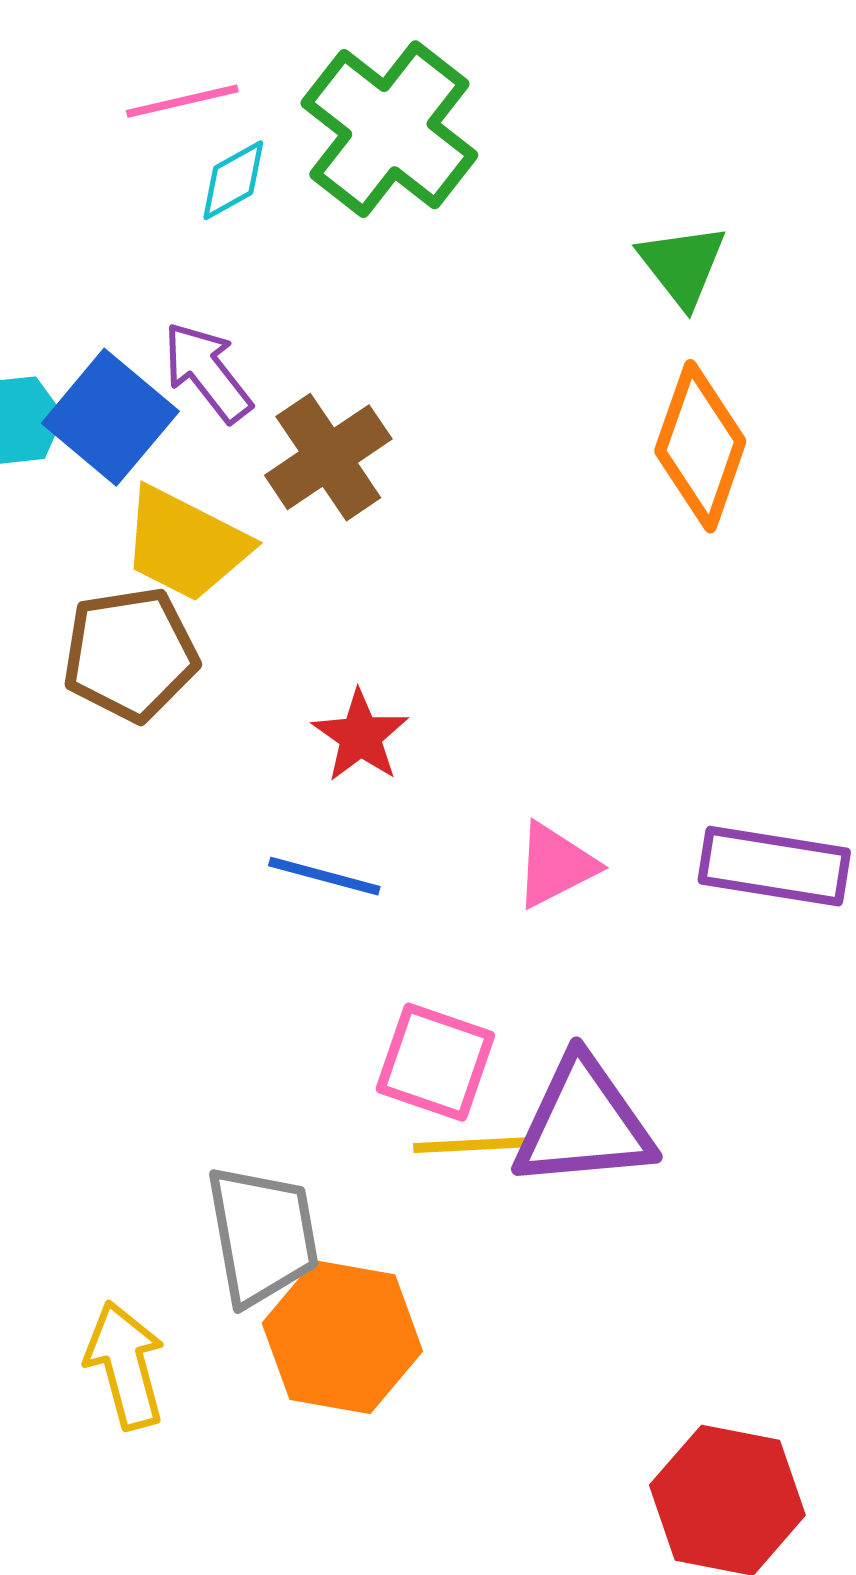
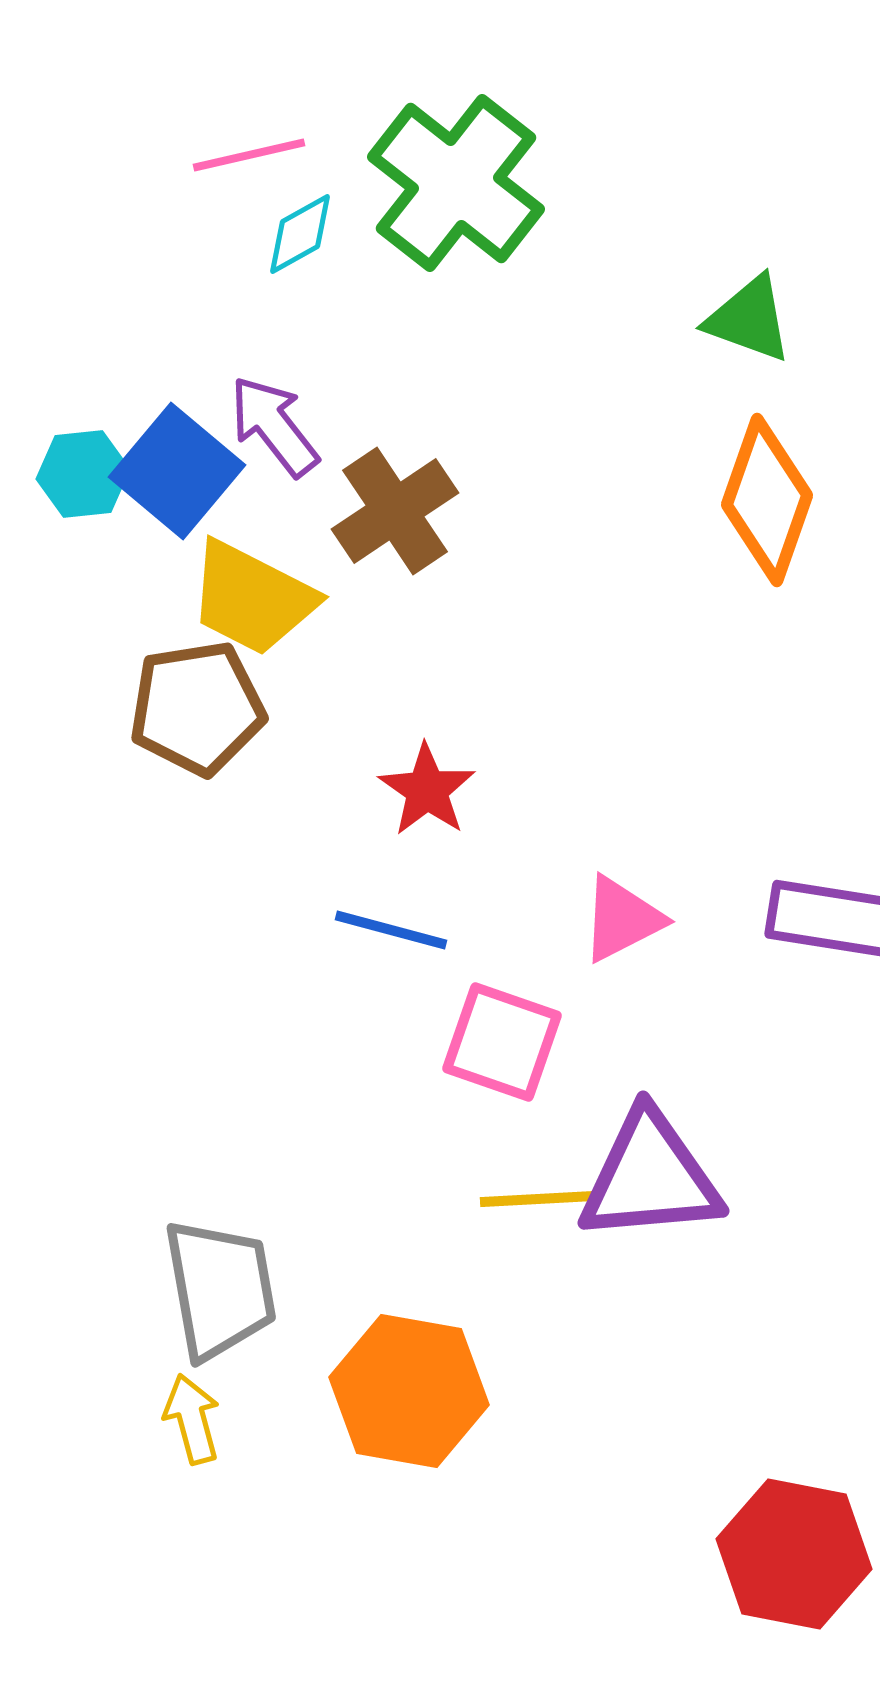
green triangle: (682, 265) -> (749, 319), turned -32
pink square: (435, 1062) -> (502, 1042), moved
gray trapezoid: (262, 1235) -> (220, 1289), moved
yellow arrow: (125, 1365) -> (192, 1419), size x0.7

